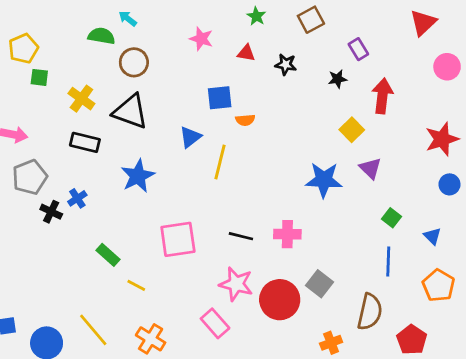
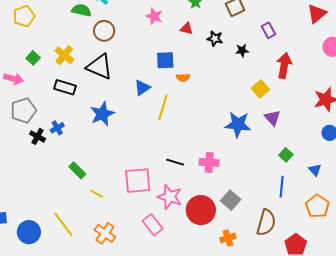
green square: (39, 77) -> (33, 58), moved, turned 32
black star: (337, 79) -> (242, 51), moved
pink square: (178, 239) -> (138, 181), moved
orange cross: (331, 343) -> (228, 238), moved

